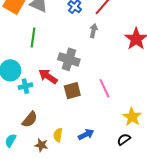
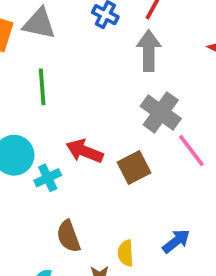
gray arrow: (93, 31) -> (149, 51), size x1.5
gray cross: (69, 59) -> (161, 112), moved, turned 30
brown semicircle: (30, 119) -> (68, 236), turned 132

